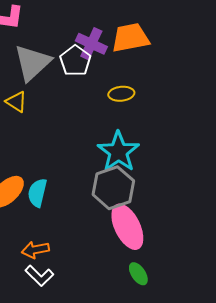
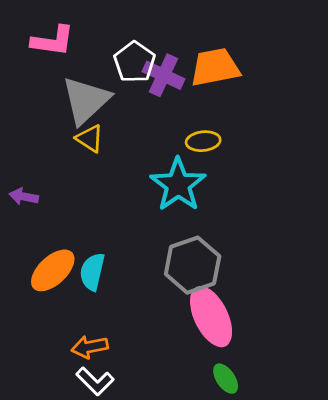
white pentagon: (75, 61) -> (135, 62), moved
yellow triangle: (16, 102) -> (90, 139), moved
cyan star: (118, 152) -> (178, 185), moved

